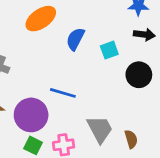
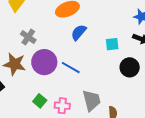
blue semicircle: (75, 39) -> (79, 32), moved
purple circle: (31, 115) -> (44, 62), moved

